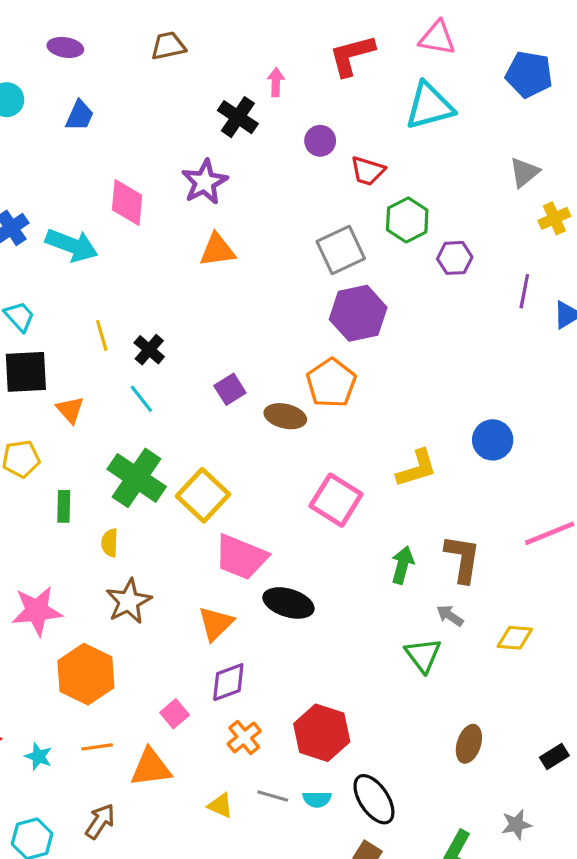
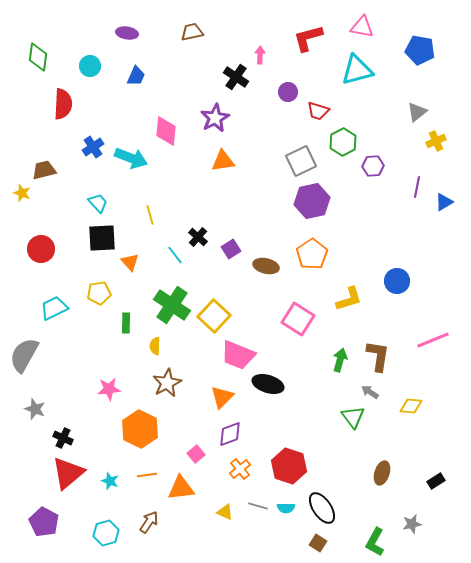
black cross: (149, 350) -> (198, 237), moved
orange pentagon: (331, 383) -> (312, 254), moved
pink star: (37, 611) -> (109, 389), size x0.7

